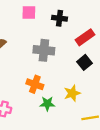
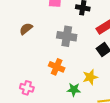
green star: (47, 104) -> (74, 90), moved

